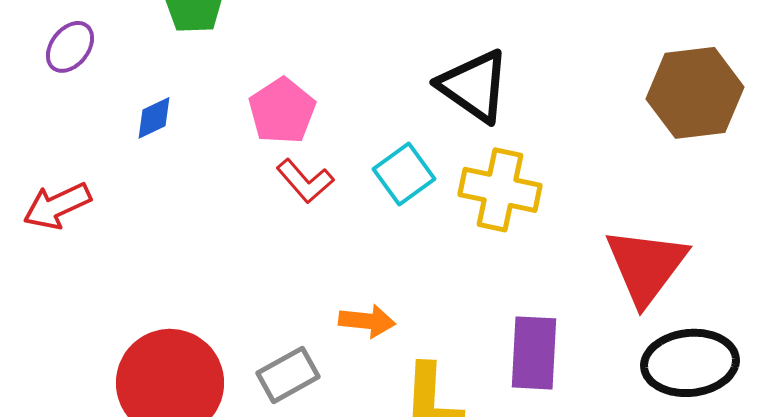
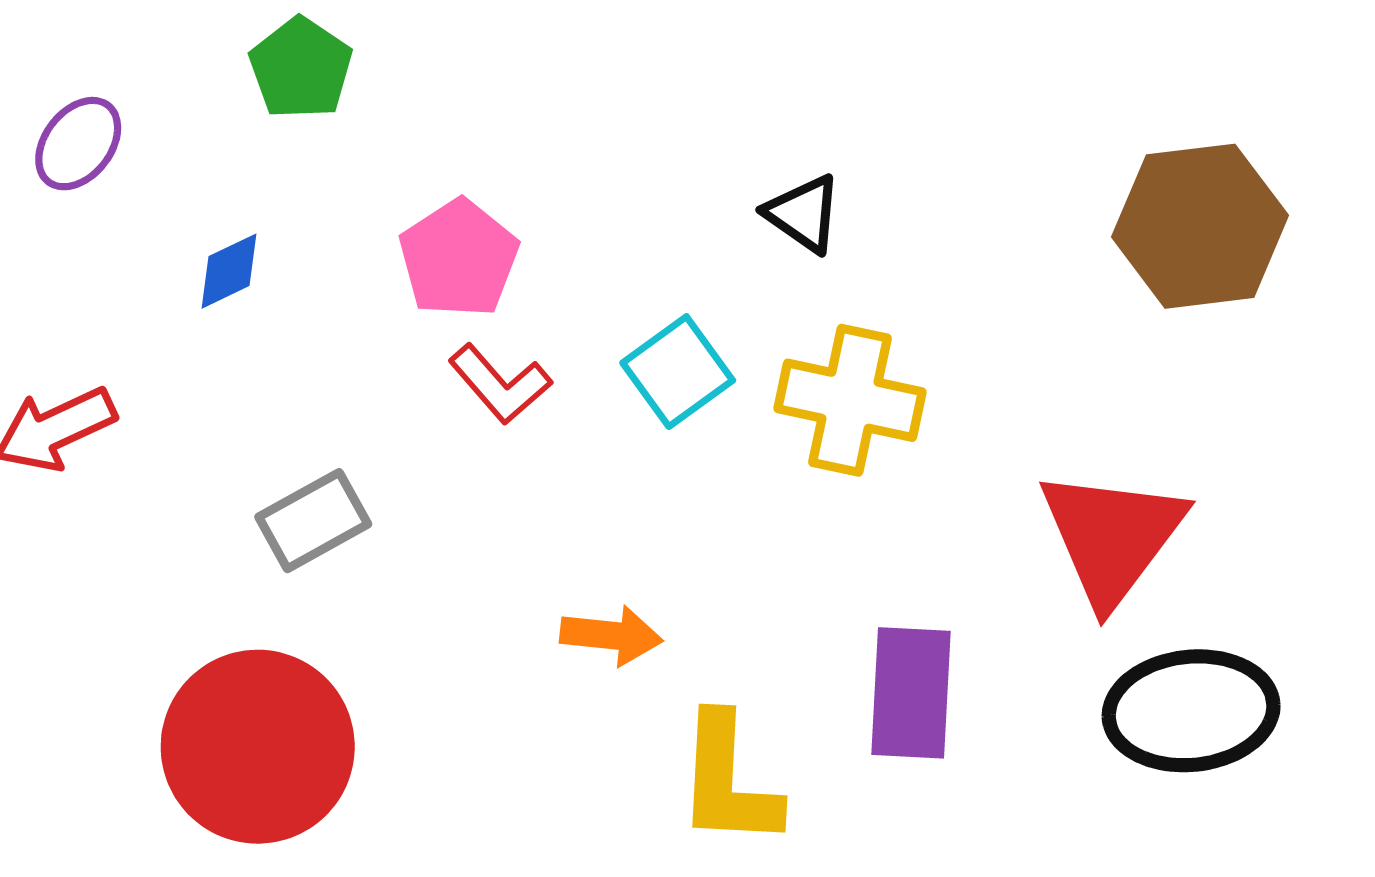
black triangle: (474, 86) -> (803, 214), size x0.6
gray rectangle: (288, 375) -> (313, 521), moved

